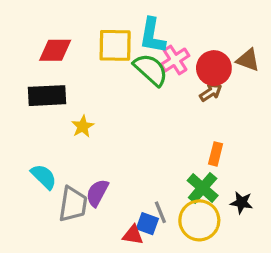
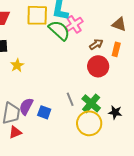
red circle: (214, 68) -> (98, 66), moved
orange rectangle: (216, 154) -> (116, 49), moved
gray line: (160, 212) -> (70, 99), moved
blue square: (147, 224) -> (44, 112), moved
red triangle: (133, 235) -> (15, 132), moved, turned -32

